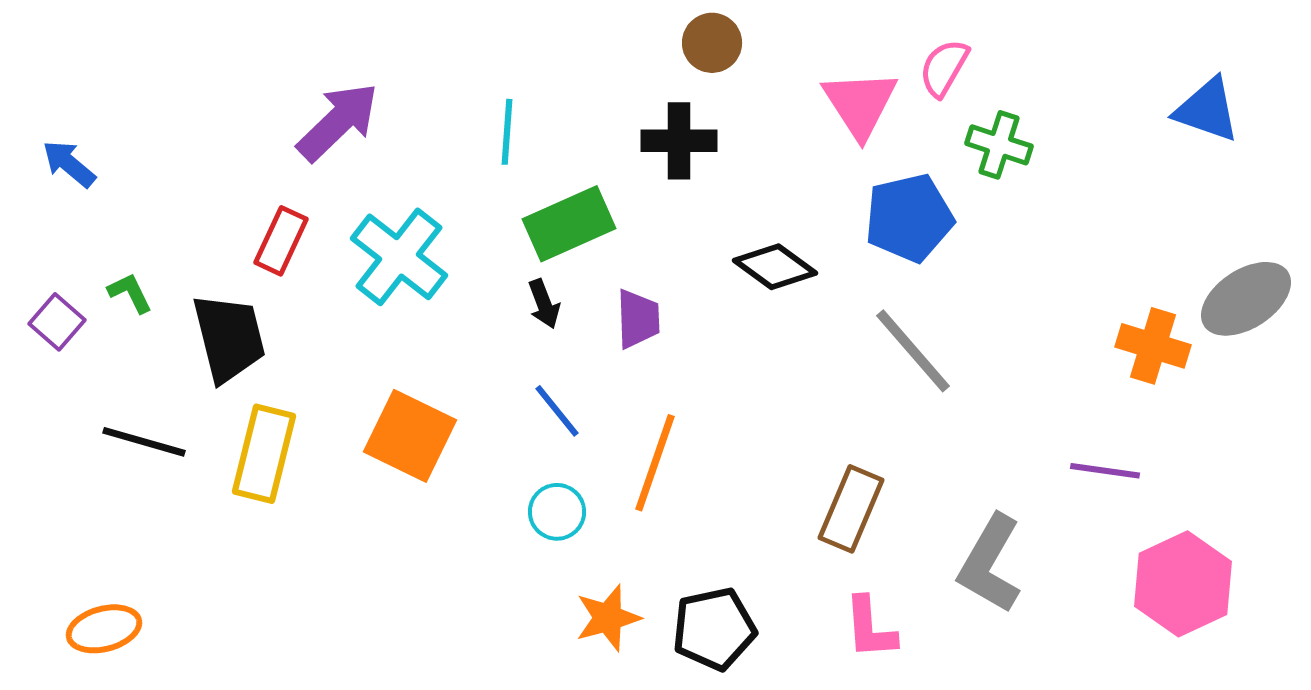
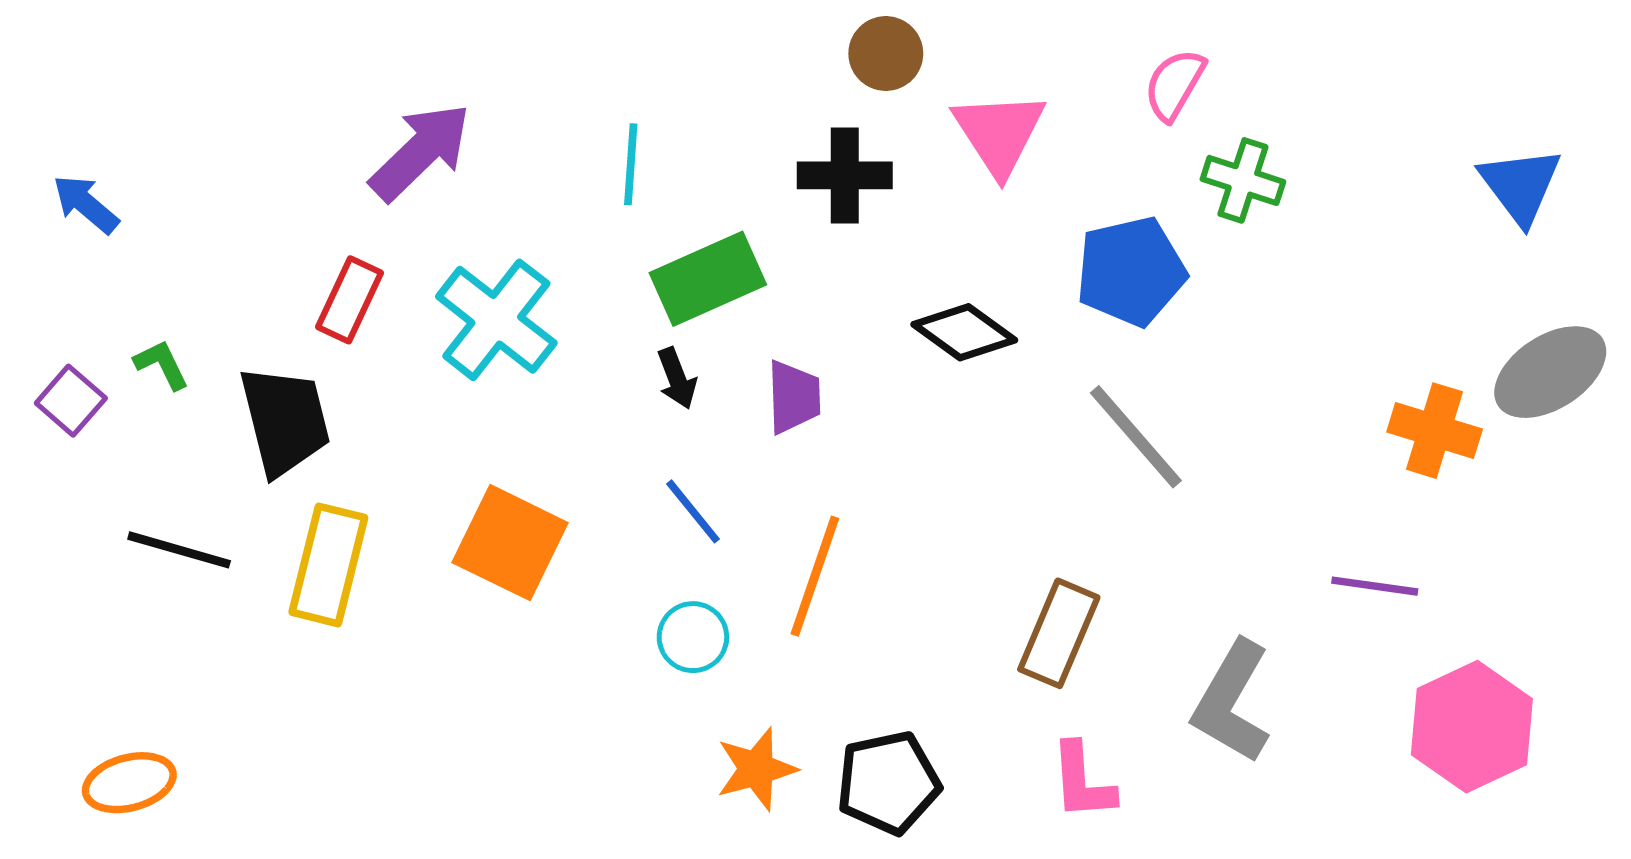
pink triangle: (860, 104) -> (999, 133), moved
blue triangle: (1207, 110) -> (1520, 185), moved, turned 34

